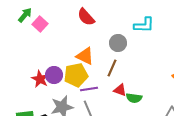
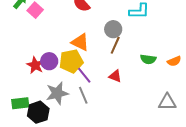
brown line: (112, 68) -> (115, 45), moved
purple line: (89, 89) -> (84, 75), turned 60
green semicircle: (134, 98) -> (148, 59), moved

